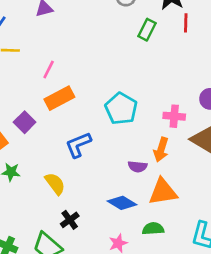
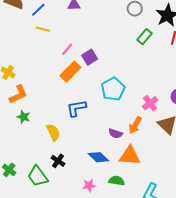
orange rectangle: (59, 98) -> (70, 72), turned -30
pink cross: (174, 116) -> (150, 103), turned 35
purple square: (25, 122) -> (90, 57), moved
black cross: (70, 220) -> (58, 161), turned -32

